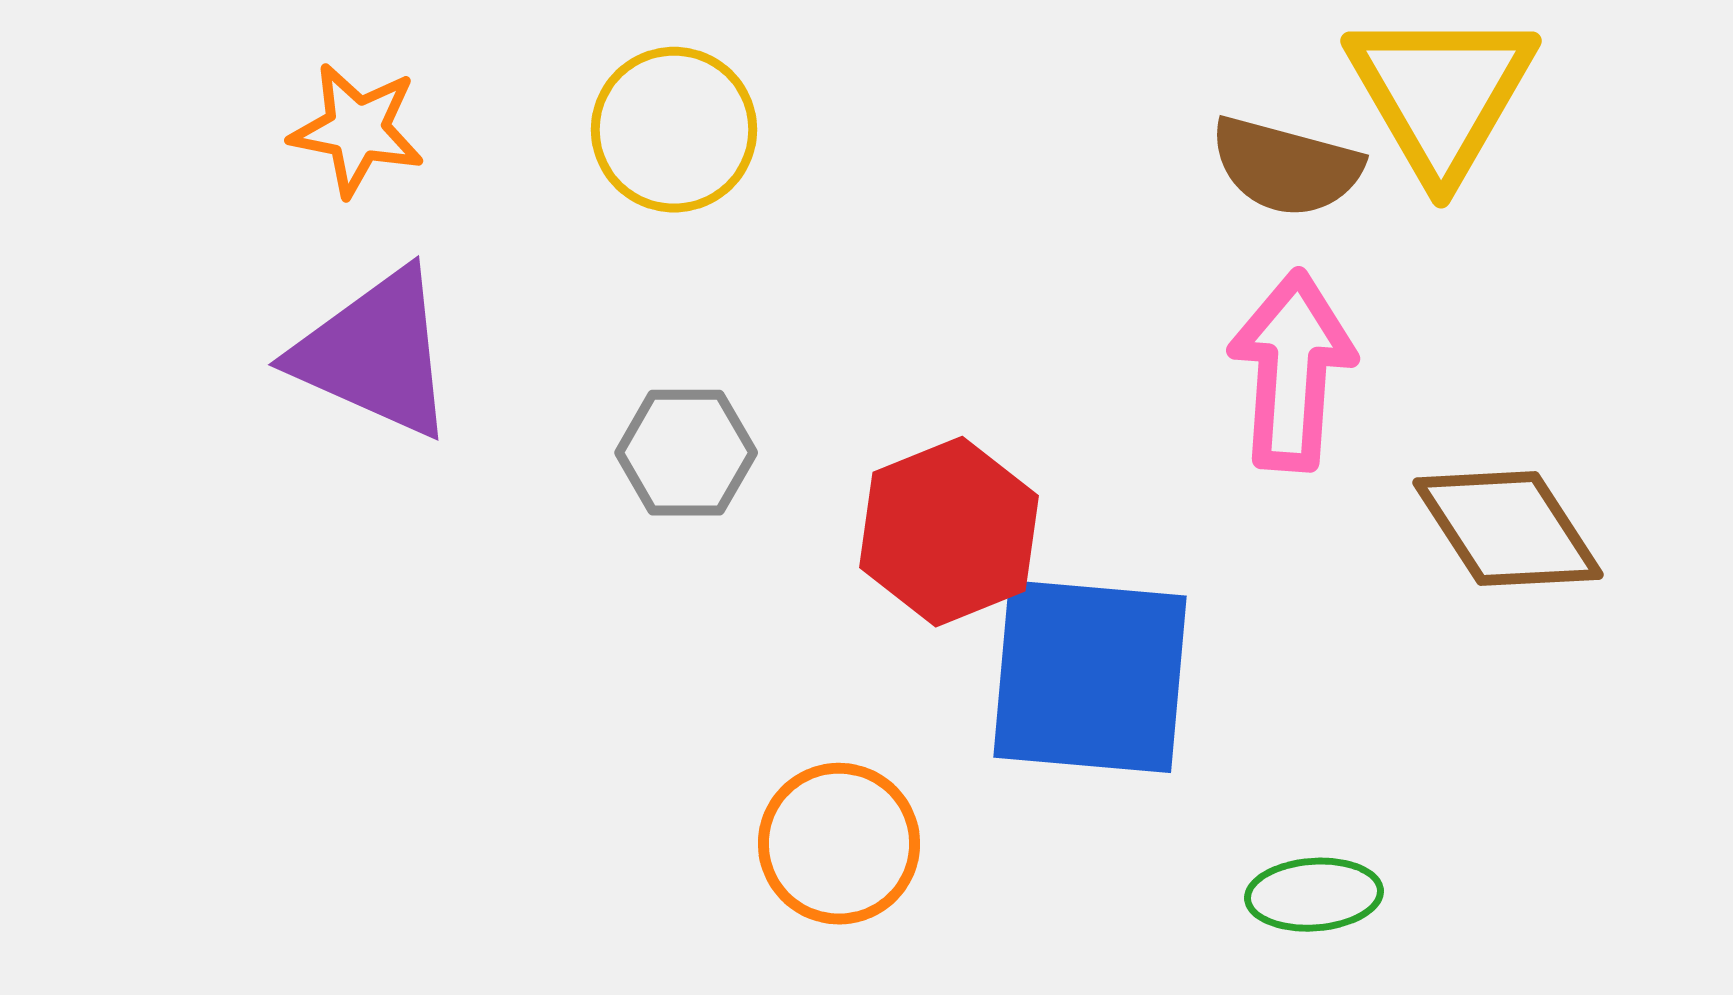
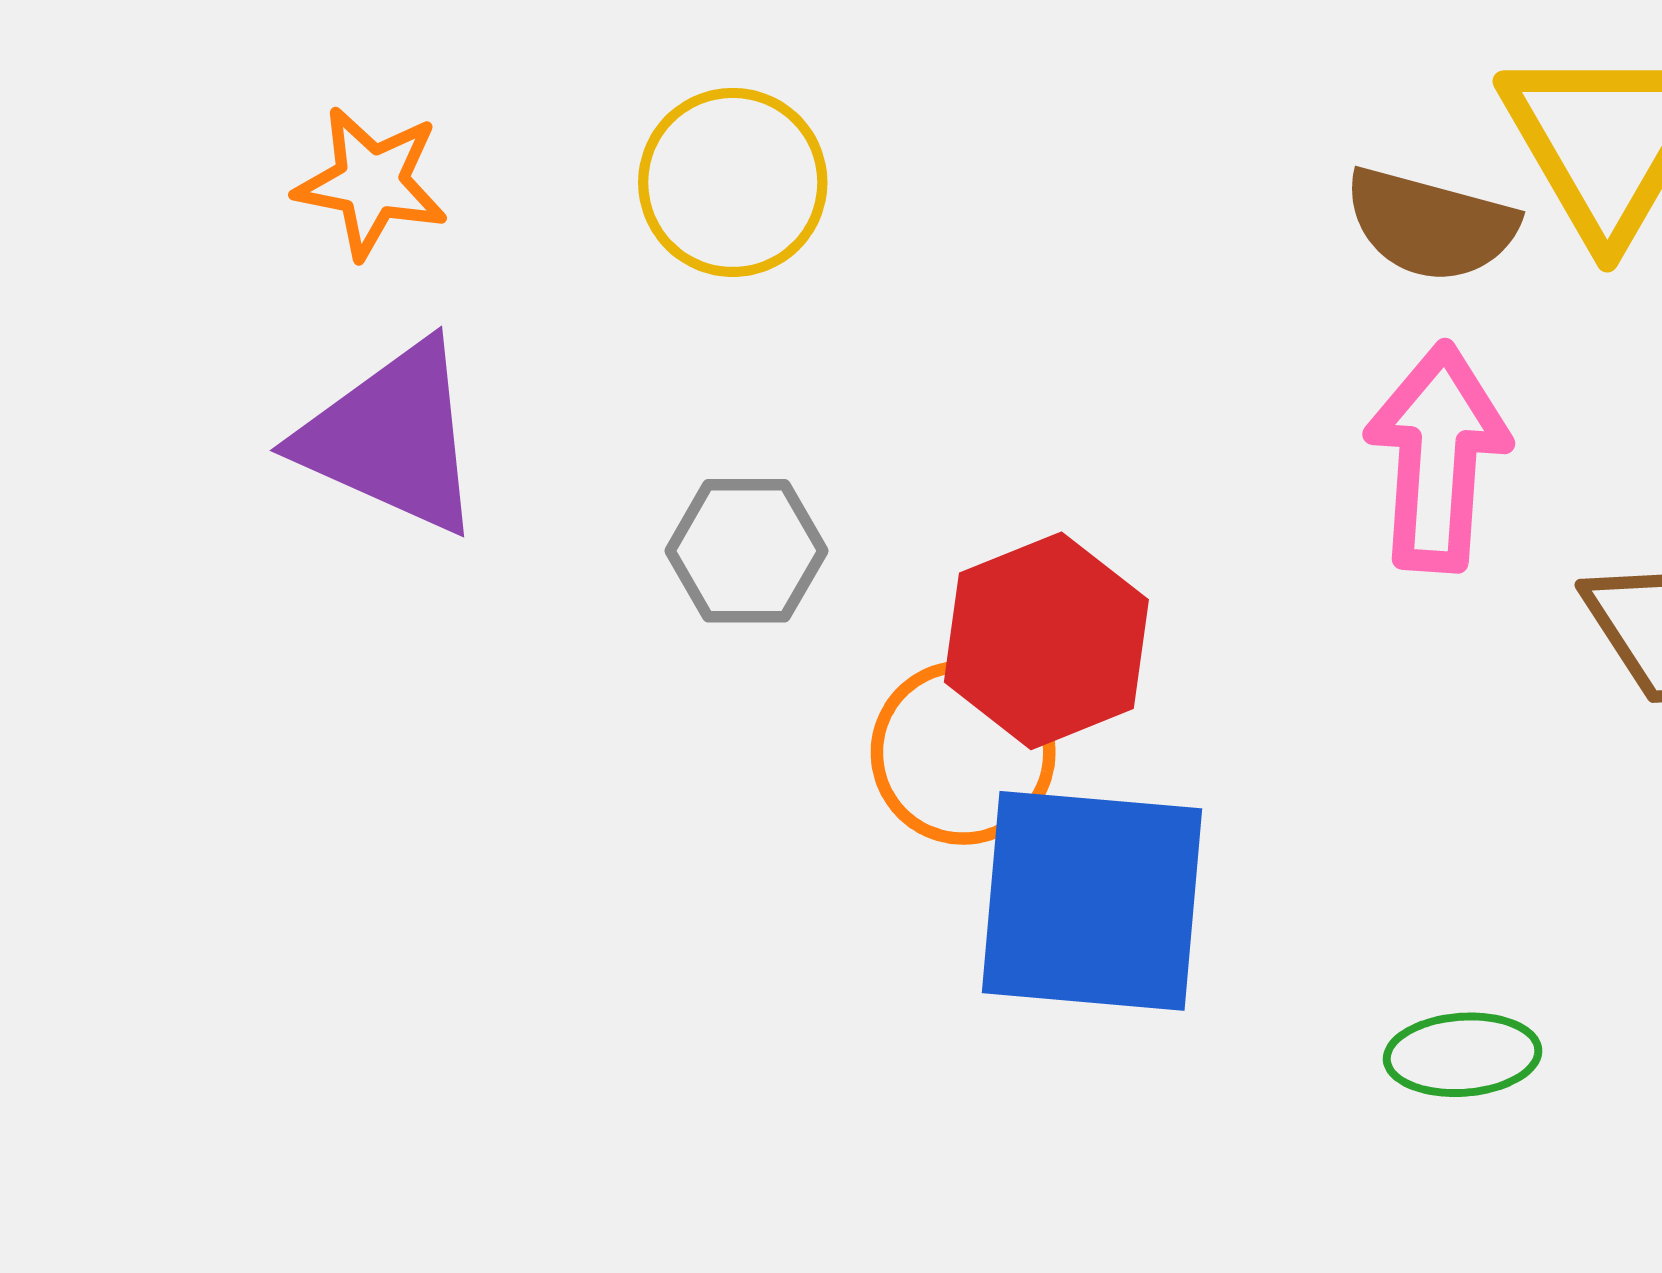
blue square: (1090, 677) -> (1092, 901), moved
orange circle: (839, 844) -> (963, 753), moved

